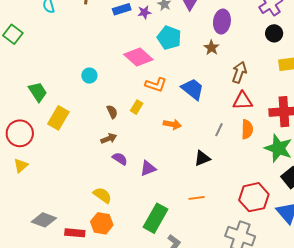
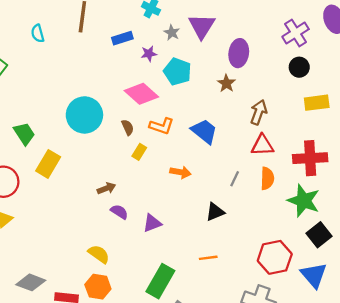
purple star: (144, 12) -> (149, 54), moved
cyan circle: (89, 76) -> (84, 115), size x2.0
brown semicircle: (112, 112) -> (128, 127), moved

